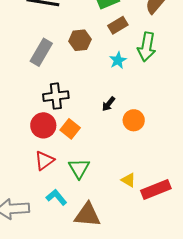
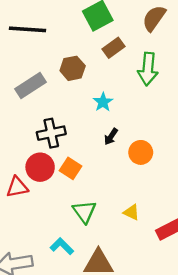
gray rectangle: (41, 52) -> (30, 85), turned 32
cyan star: (118, 60) -> (103, 102), moved
red triangle: (44, 161) -> (17, 187), moved, turned 30
yellow triangle: (128, 180) -> (132, 212), moved

